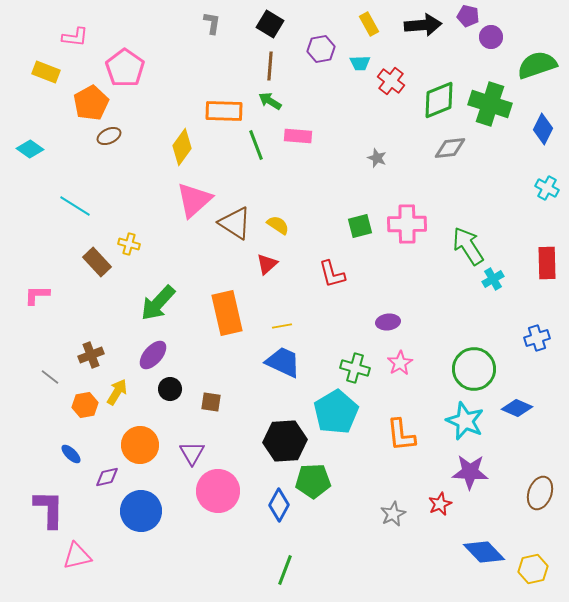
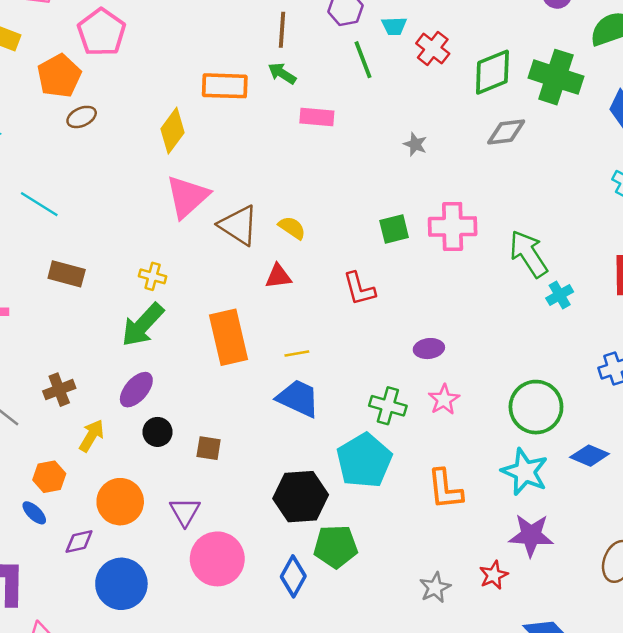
green line: (256, 145) -> (363, 60), moved
yellow cross: (129, 244) -> (153, 276), moved
brown rectangle: (97, 262) -> (67, 274), turned -32
red triangle: (267, 264) -> (278, 276), turned 35
orange hexagon: (85, 405) -> (49, 477), moved

